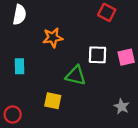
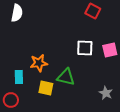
orange star: (53, 38) -> (39, 63), moved
cyan rectangle: (19, 66) -> (19, 77), moved
green triangle: (76, 75) -> (66, 77), moved

